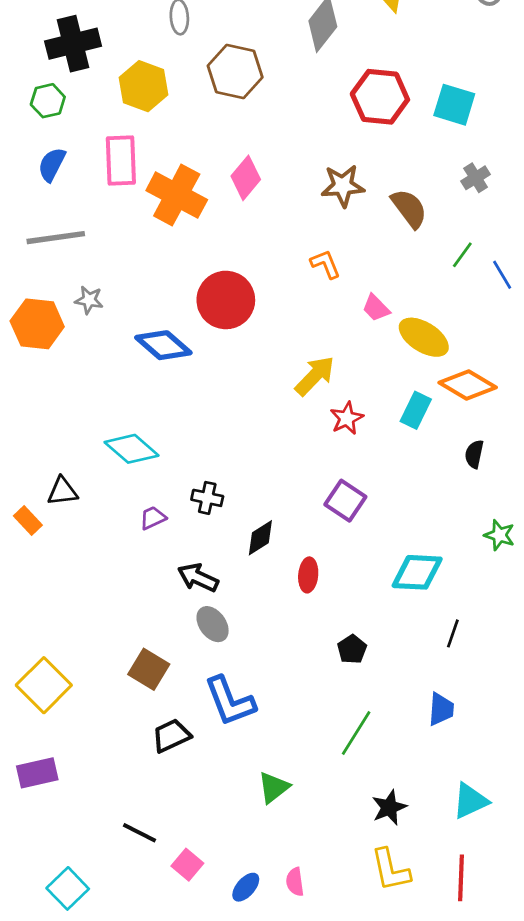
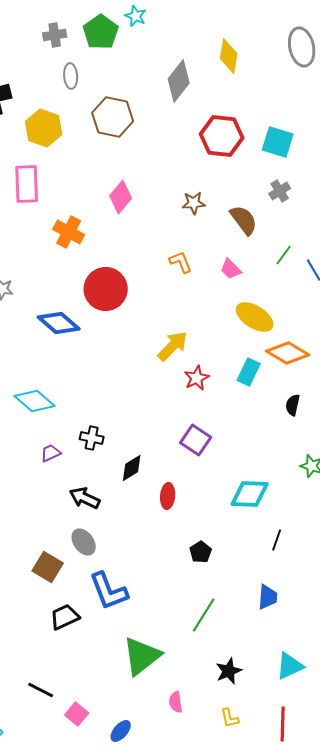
gray cross: (476, 178) -> (280, 191), moved
brown star: (343, 186) -> (194, 203), size x0.7
orange cross: (177, 195) -> (69, 232), moved, size x0.7
pink trapezoid: (376, 308) -> (231, 269), moved
gray ellipse: (213, 624) -> (84, 542), moved
green triangle: (274, 788) -> (142, 656), size x1.6
yellow L-shape: (391, 870) -> (230, 718), size x0.6
pink semicircle: (295, 882) -> (176, 702), moved

